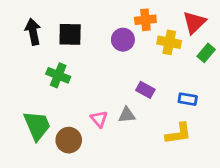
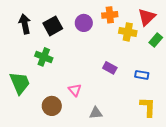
black square: (70, 34) -> (53, 26), turned -30
purple circle: (123, 40) -> (84, 23), moved
gray triangle: (127, 115) -> (96, 113), moved
green trapezoid: (37, 126) -> (20, 83), moved
yellow L-shape: (178, 133) -> (148, 107), moved, turned -80

